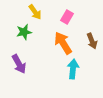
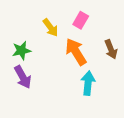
yellow arrow: (35, 12) -> (51, 28), moved
green star: (24, 32) -> (22, 51), moved

